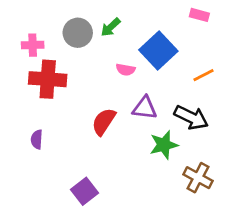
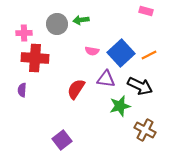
green arrow: (111, 27) -> (81, 20), turned 35
blue square: (158, 51) -> (121, 53), moved
purple semicircle: (37, 139) -> (22, 90), moved

